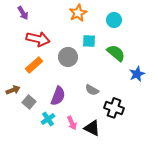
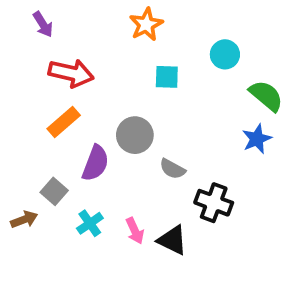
cyan circle: (114, 20) -> (225, 54), moved
green semicircle: (116, 53) -> (266, 96), moved
gray circle: (68, 57) -> (135, 135), moved
brown arrow: (13, 90) -> (24, 220), moved
purple semicircle: (58, 96) -> (95, 163), moved

